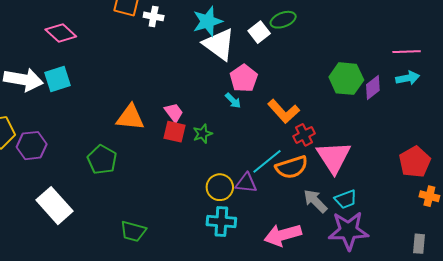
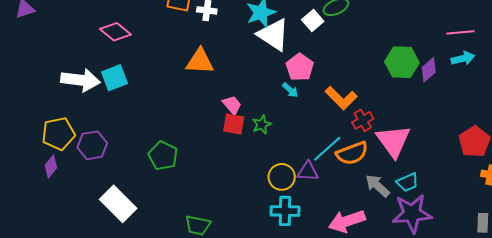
orange triangle: (130, 117) -> (200, 61), moved

